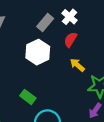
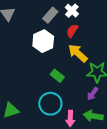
yellow arrow: (77, 65) -> (78, 53), size x1.5
green rectangle: (28, 97) -> (57, 76), moved

